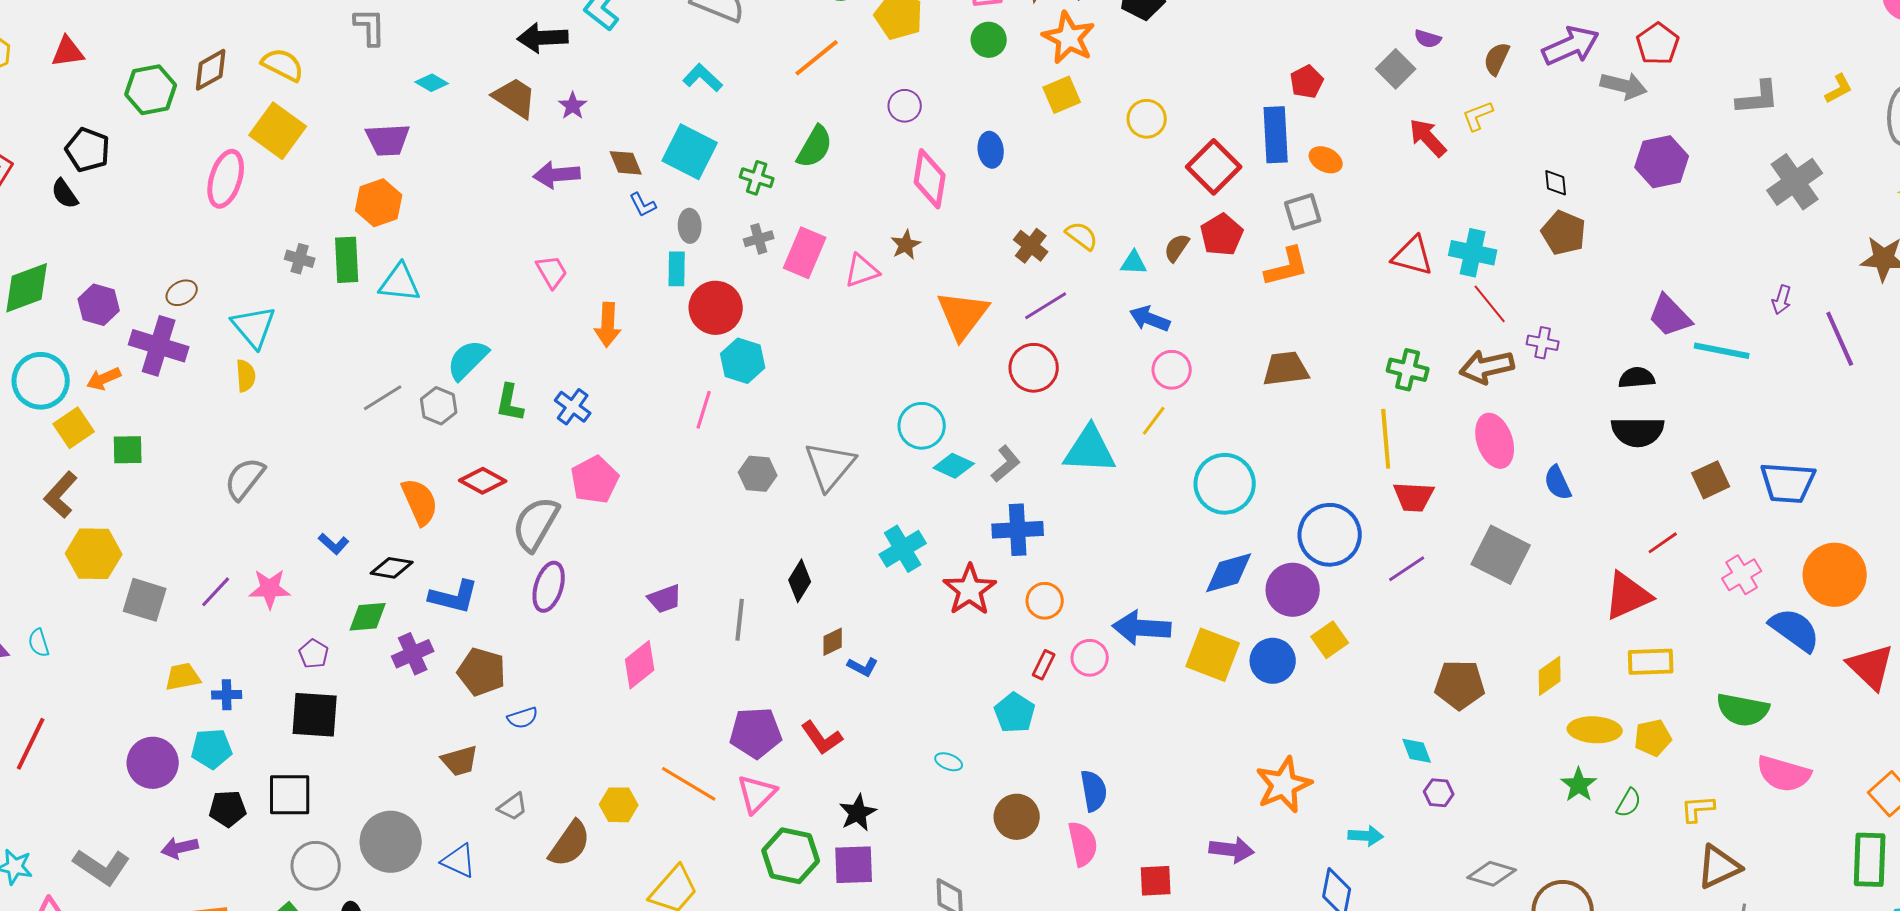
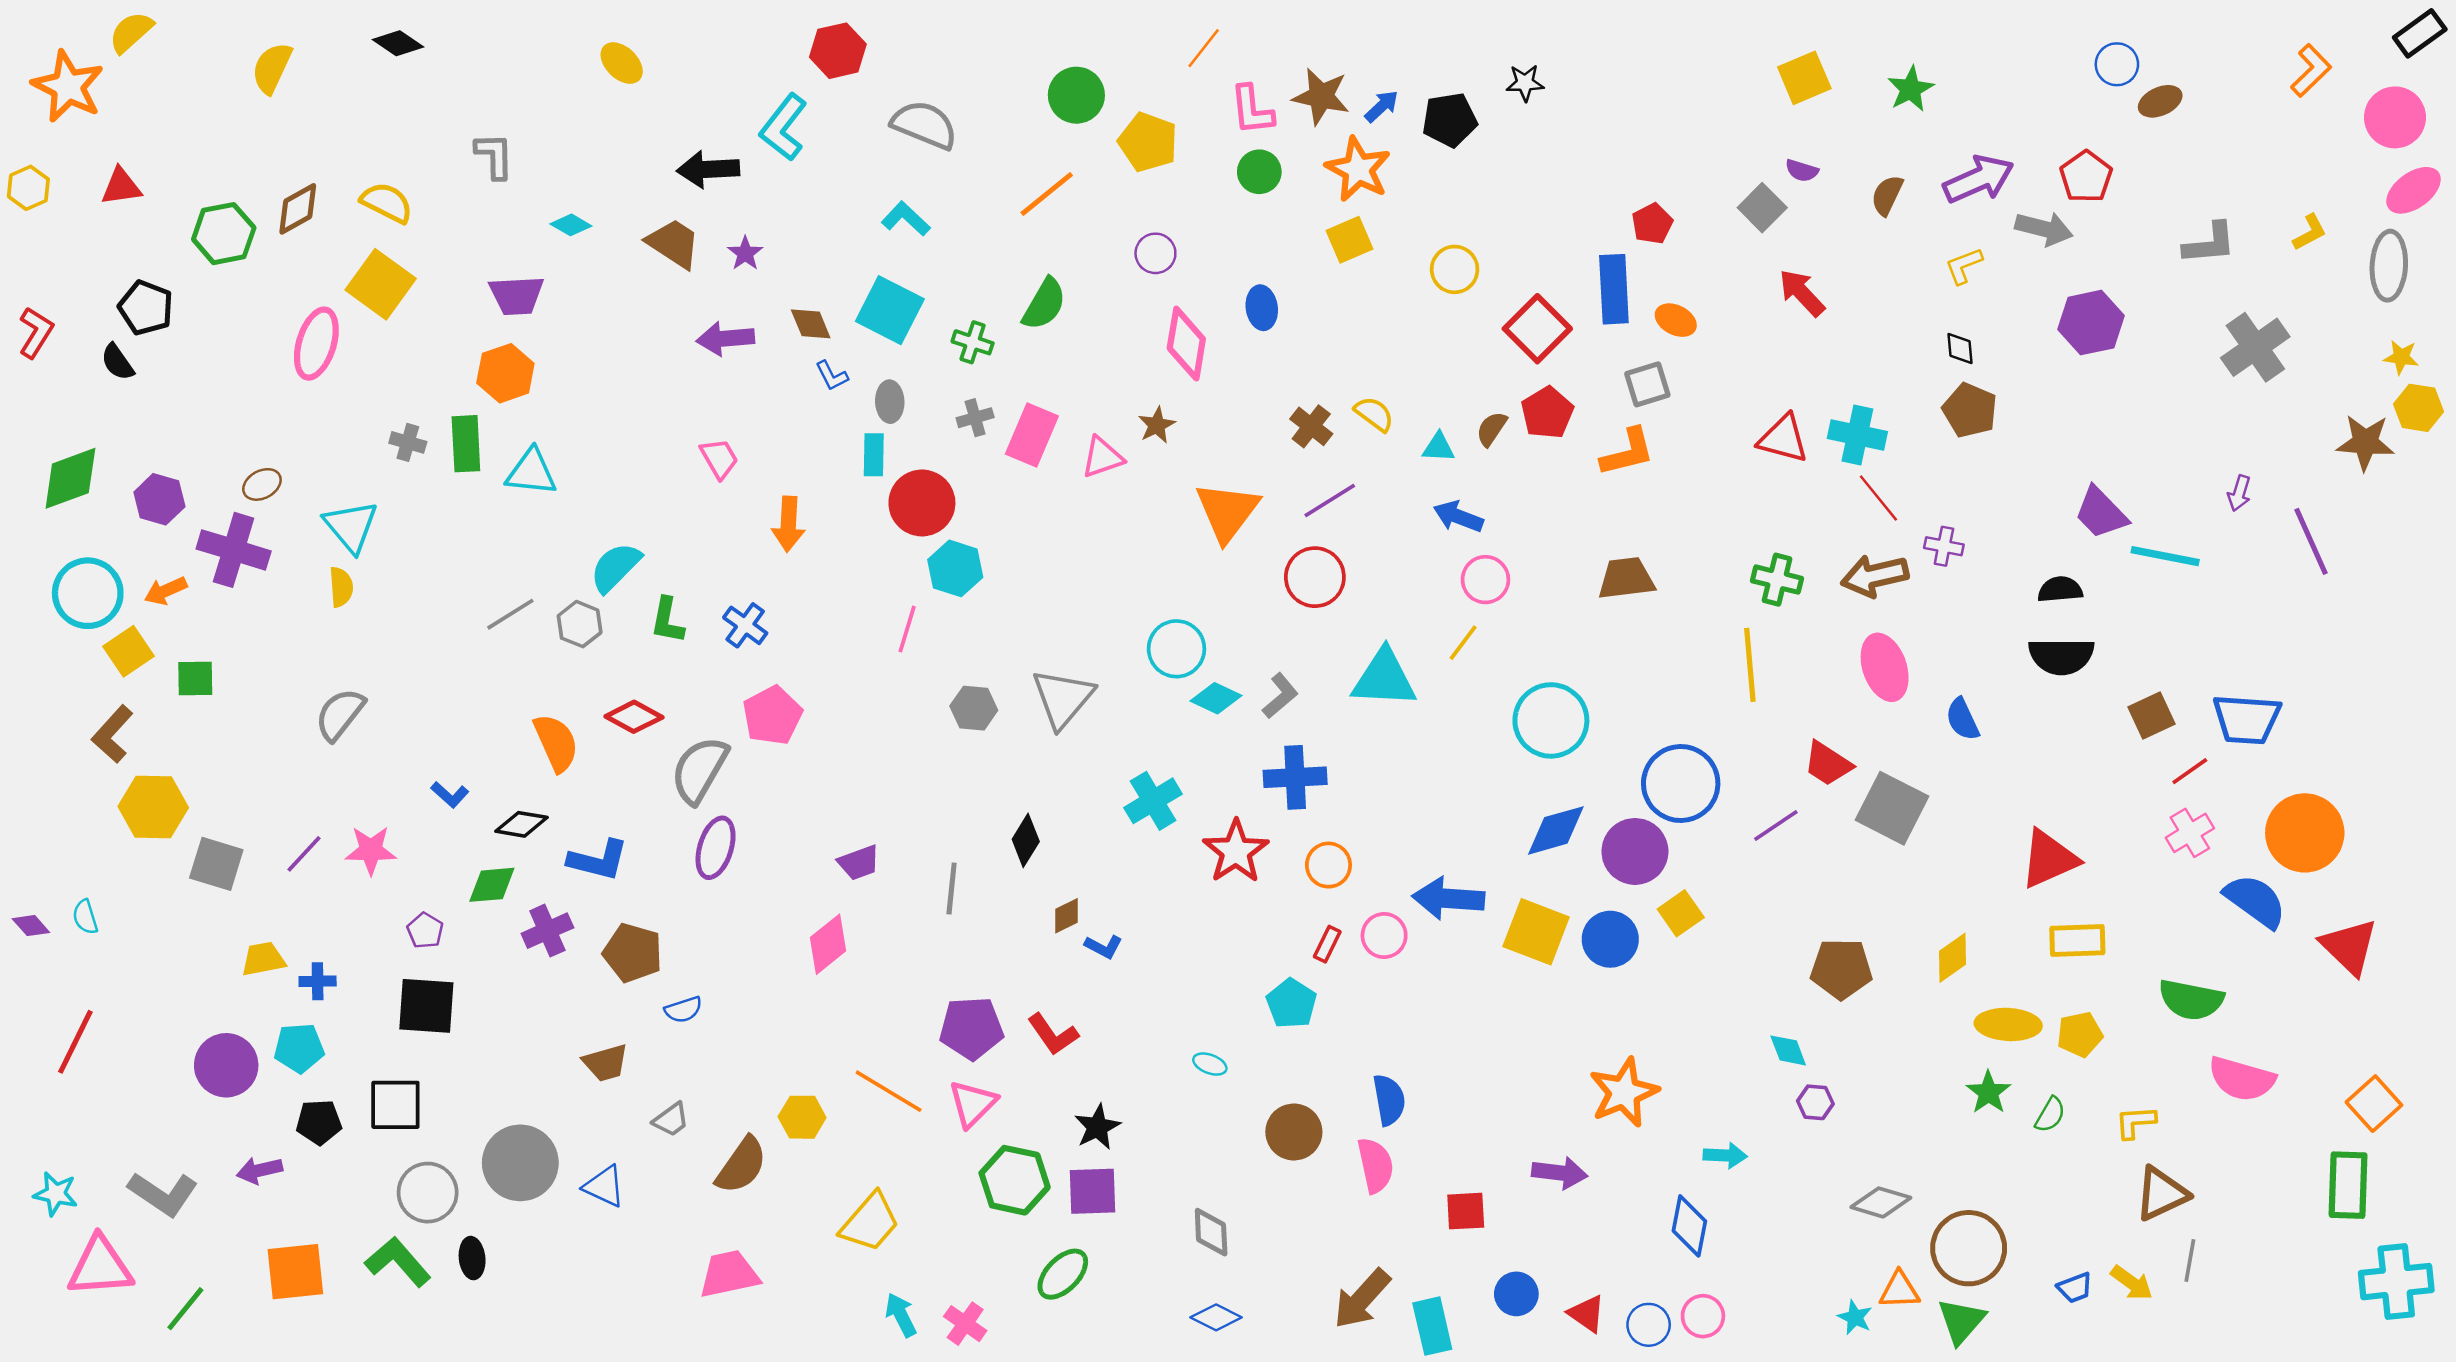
yellow L-shape: (1478, 116) -> (1964, 266), moved
red trapezoid: (1414, 497) -> (1828, 764), moved, turned 30
red line: (1663, 543) -> (2190, 771), moved

